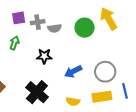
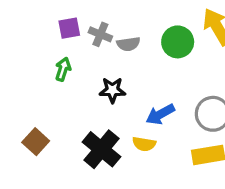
gray cross: (38, 22) -> (100, 34), turned 32
yellow semicircle: (73, 101) -> (144, 144), moved

